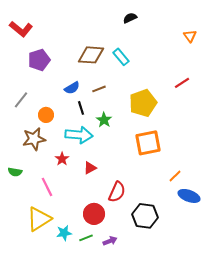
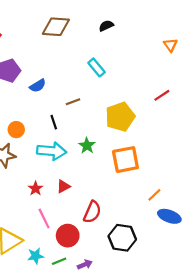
brown diamond: (91, 55) -> (56, 27), moved
blue semicircle: (72, 88) -> (38, 86), moved
green star: (104, 120) -> (87, 146), moved
red star: (62, 159) -> (36, 188), moved
pink line: (47, 187) -> (44, 218), moved

